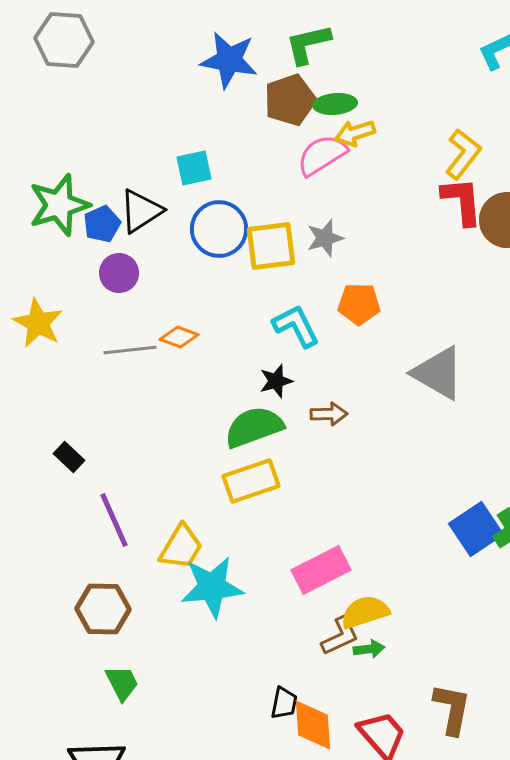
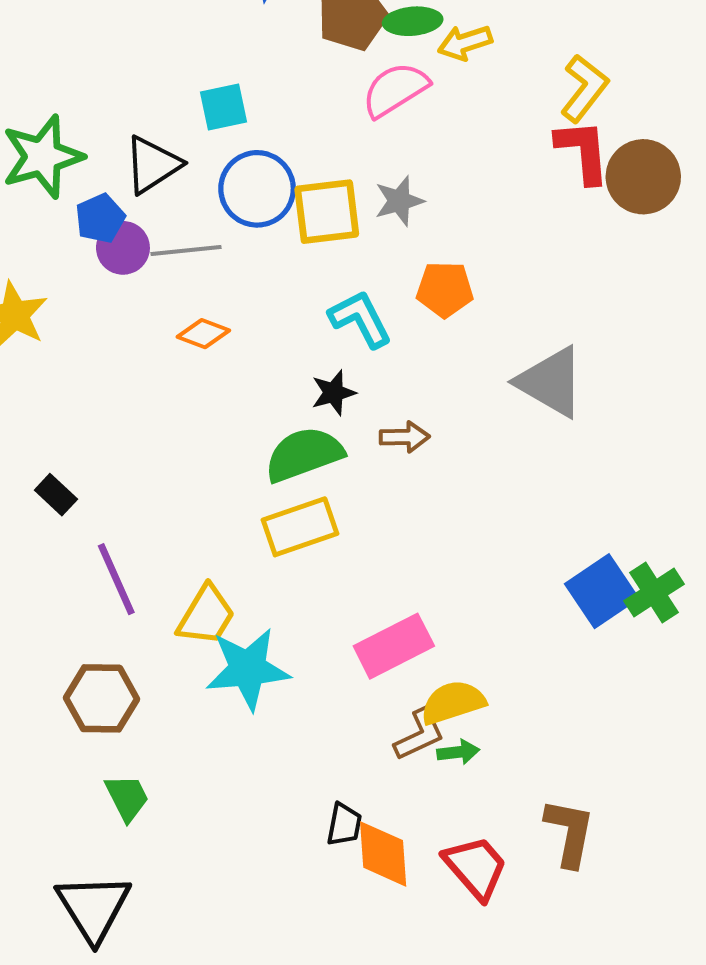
yellow arrow: (355, 133) -> (465, 43), moved
blue pentagon: (102, 224) -> (100, 218), moved
gray line: (130, 350) -> (186, 251), moved

